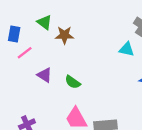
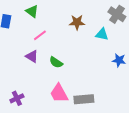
brown star: (64, 35) -> (77, 22), moved
pink line: (25, 53) -> (40, 35), moved

